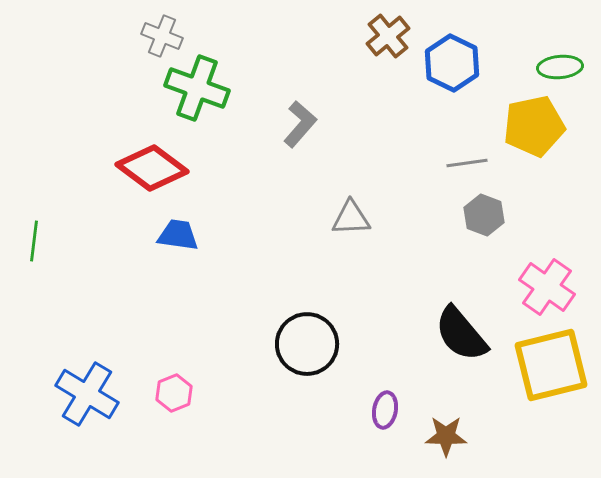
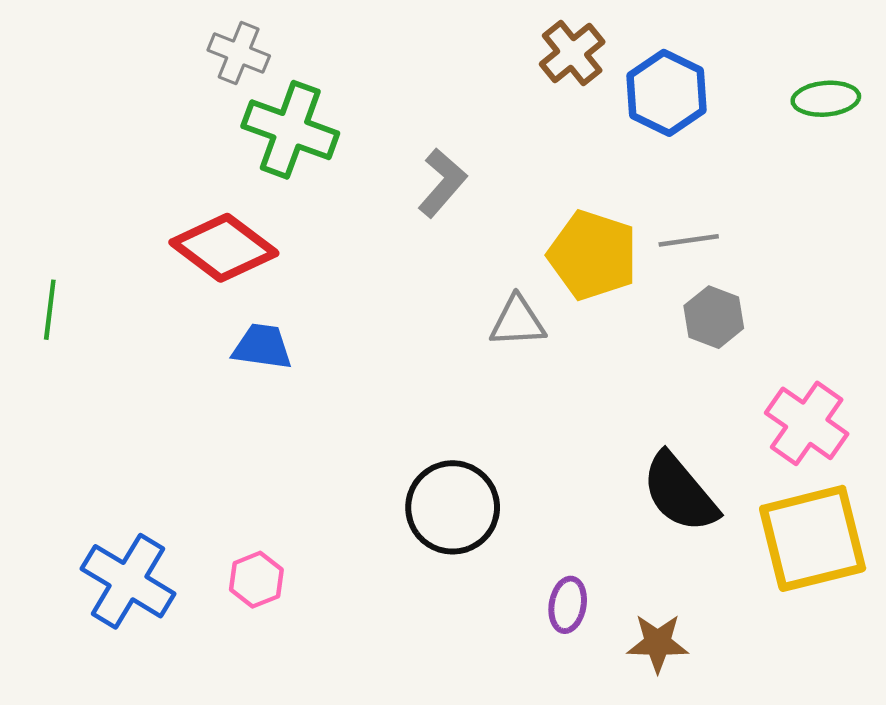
yellow pentagon: (534, 126) -> (593, 255), moved, turned 30
green line: (34, 241) -> (50, 310), moved

